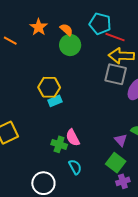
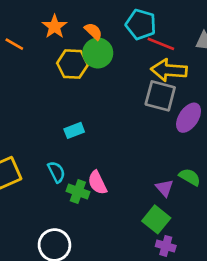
yellow hexagon: (49, 87) -> (72, 64), moved
cyan semicircle: (75, 167) -> (56, 172), moved
purple cross: (123, 181) -> (166, 246), turned 32

